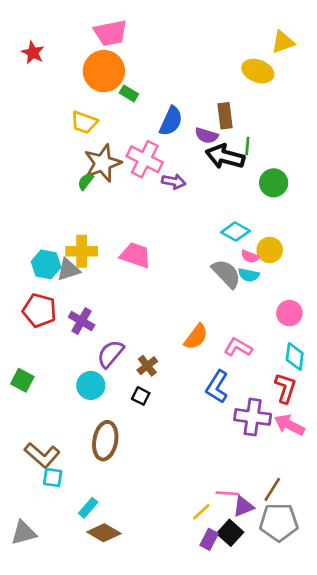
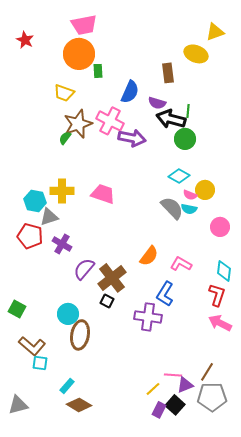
green rectangle: (129, 93) -> (98, 71), turned 56
brown rectangle: (225, 116) -> (168, 73), moved
purple arrow: (174, 182) -> (132, 138), size x1.5
green circle: (274, 183) -> (185, 139), moved
gray triangle: (68, 270) -> (49, 217), moved
pink circle: (289, 313) -> (220, 227), moved
brown cross: (147, 366) -> (112, 278), size x1.8
green square: (22, 380) -> (17, 309), moved
cyan circle: (91, 385) -> (68, 314), moved
purple cross: (253, 417) -> (148, 317), moved

